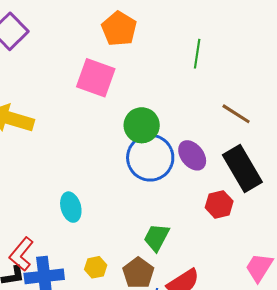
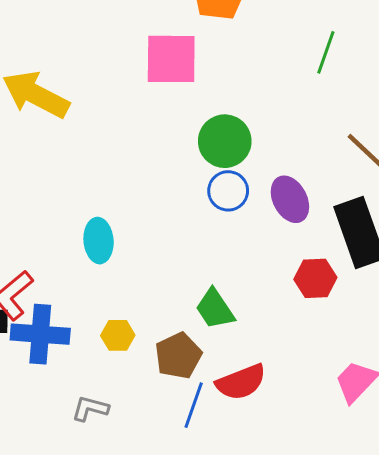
pink square: (96, 78) -> (171, 59), turned -30
blue circle: (150, 158) -> (228, 191), size x0.6
green trapezoid: (156, 237) -> (215, 309), turned -72

